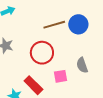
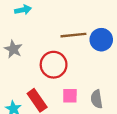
gray semicircle: (82, 65) -> (97, 99), moved

